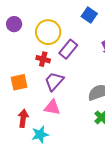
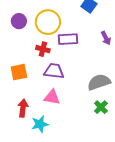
purple circle: (14, 24) -> (19, 21), moved
purple rectangle: (68, 49) -> (68, 39), turned 48
purple trapezoid: (54, 81) -> (54, 71), turned 55

